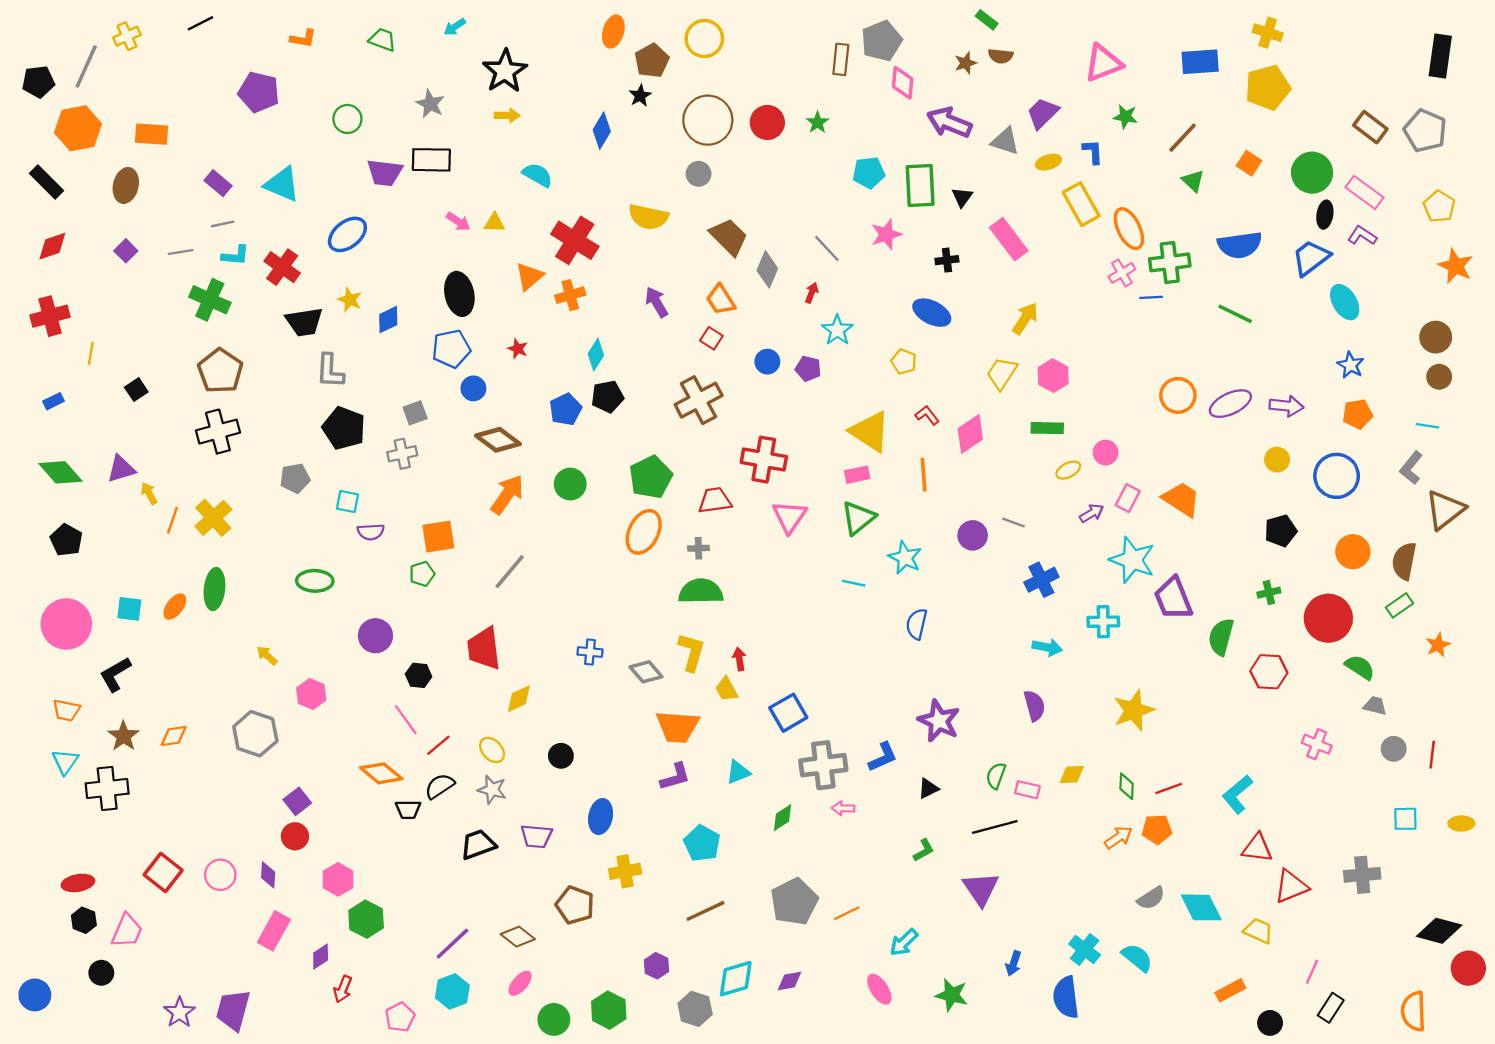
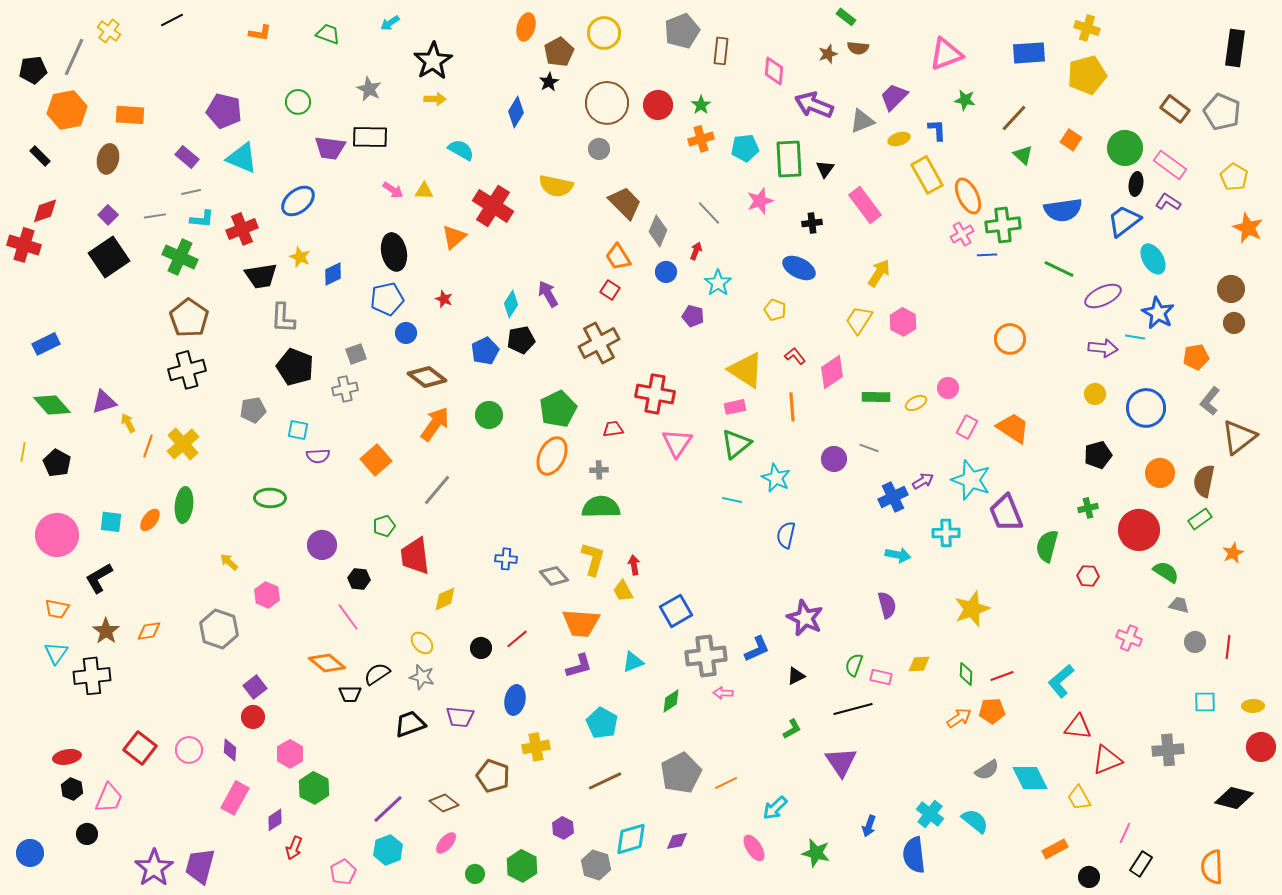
yellow cross: (127, 36) -> (109, 31), turned -30
gray pentagon: (882, 41) -> (682, 31), moved
purple pentagon: (259, 92) -> (224, 111), moved
gray triangle: (1005, 141) -> (862, 121), turned -40
black rectangle: (46, 182) -> (40, 156), size x0.7
red cross: (282, 267) -> (242, 229), turned 32
orange cross: (570, 295) -> (701, 139), moved
purple arrow: (657, 302) -> (548, 294), moved
red cross: (50, 316) -> (24, 245), moved, turned 32
yellow line: (91, 353) -> (23, 452), moved
blue circle: (767, 362) -> (666, 272), moved
blue star: (1351, 365) -> (1158, 313), size x1.4
black square: (136, 390) -> (109, 257), moved, size x2.0
blue rectangle: (53, 401) -> (46, 344), size x1.5
purple ellipse: (1230, 404) -> (1103, 296), moved
orange pentagon: (1358, 414) -> (1196, 357), moved
cyan line: (1428, 426) -> (1135, 337), moved
green rectangle: (1047, 428) -> (876, 397), moved
red trapezoid: (715, 500) -> (613, 429), size x0.7
purple arrow: (1092, 513) -> (923, 481), moved
orange square: (438, 537) -> (376, 460), turned -32
green pentagon: (422, 574) -> (384, 526), moved
red hexagon: (1269, 672) -> (1088, 576), size x0.7
red line: (438, 745) -> (517, 639), moved
yellow trapezoid: (1258, 931) -> (1079, 798), turned -144
red circle: (1468, 968) -> (1261, 747), moved
purple star: (179, 1012) -> (154, 868), size x1.4
green circle: (554, 1019) -> (475, 874), size x0.7

